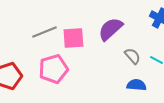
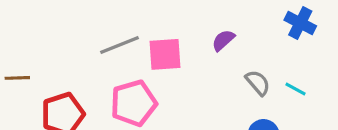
purple semicircle: (110, 29) -> (223, 40), size x0.6

